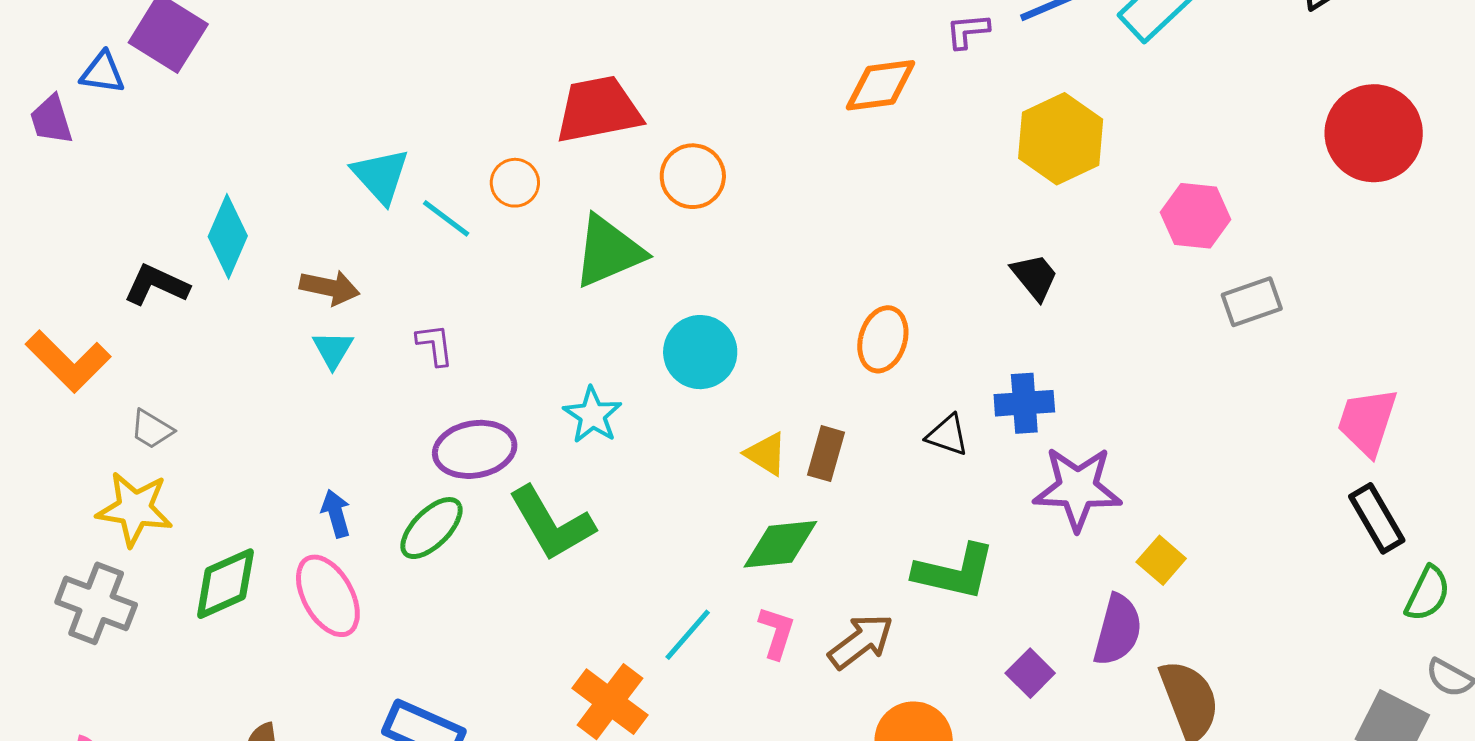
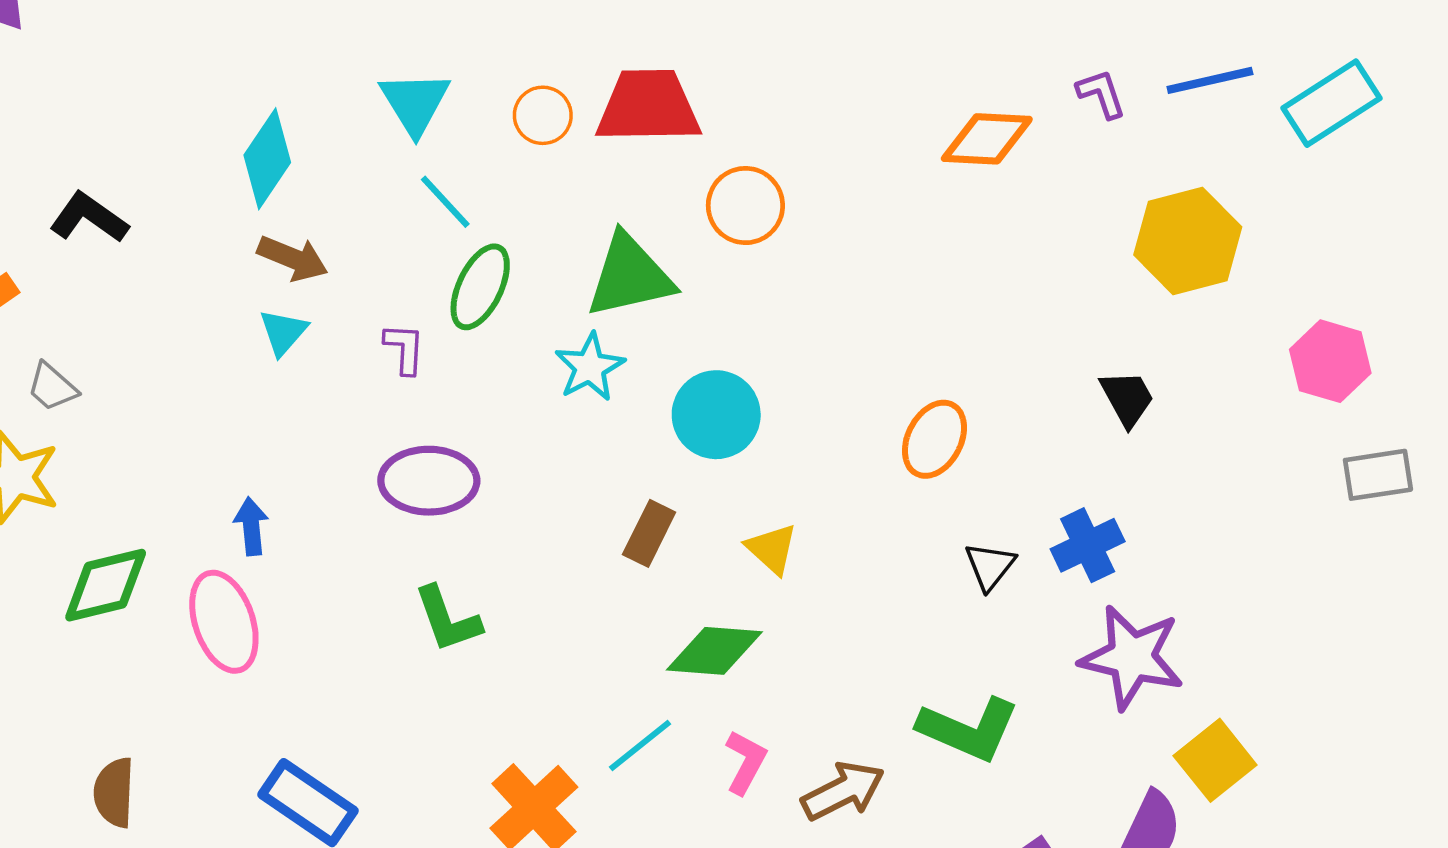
purple L-shape: (968, 31) -> (1101, 94), turned 66
cyan triangle: (381, 176) -> (415, 103), moved
orange circle: (515, 183) -> (543, 115), moved
cyan diamond: (228, 236) -> (267, 159), moved
blue cross: (1024, 403) -> (1088, 545), turned -32
cyan star: (592, 415) -> (590, 367), moved
black triangle: (947, 435) -> (990, 566), turned 39
brown rectangle: (826, 454) -> (649, 533), moved
green L-shape: (551, 524) -> (447, 619), moved, size x0.7
green ellipse: (431, 528) -> (480, 287), moved, turned -30
green diamond: (780, 544) -> (714, 651), moved
yellow square: (1161, 560) -> (1215, 760), size x1.4

